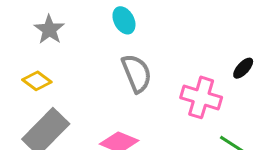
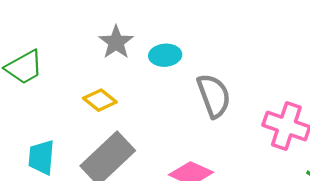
cyan ellipse: (124, 20) -> (165, 55), moved, turned -68

